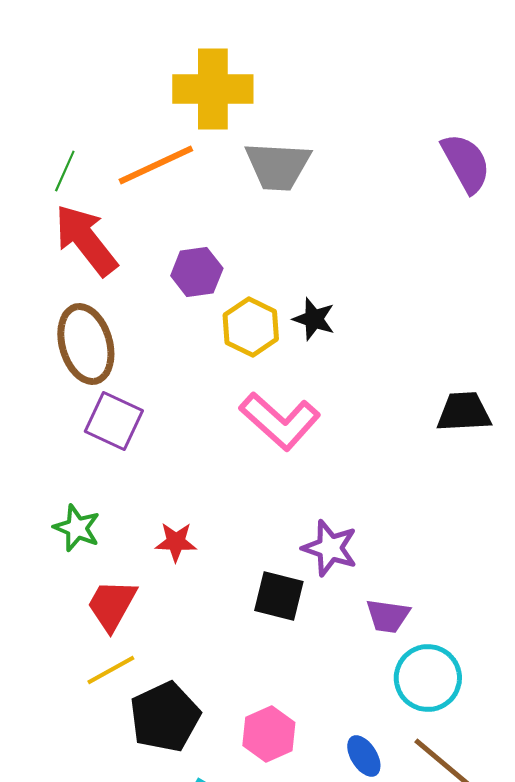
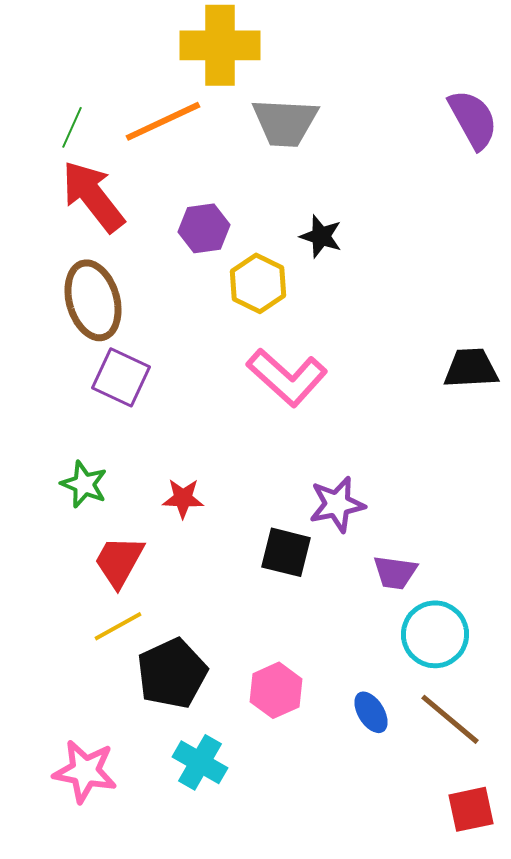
black star: (314, 319) -> (321, 236), moved
purple star: (330, 548) -> (337, 504), turned -30

